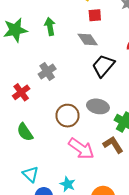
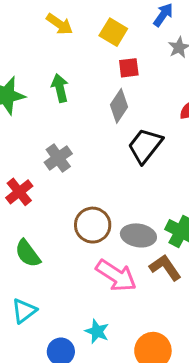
gray diamond: (88, 40) -> (119, 106), turned 70
gray ellipse: (98, 106) -> (138, 235), moved
cyan triangle: (31, 174) -> (24, 311), moved, turned 42

